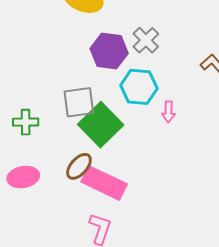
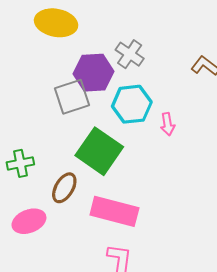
gray square: (79, 102) -> (72, 97), moved
brown ellipse: (79, 166) -> (64, 188), moved

